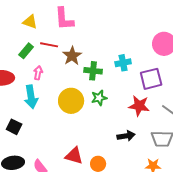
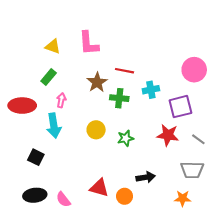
red line: (49, 45) -> (125, 71), moved
green star: (99, 98) -> (126, 138), moved
yellow circle: (71, 101) -> (96, 130), size x0.7
black arrow: (126, 136) -> (146, 177), moved

